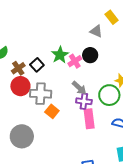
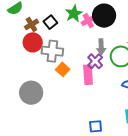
black circle: (90, 55) -> (104, 16), size x1.5
gray arrow: (79, 88) -> (101, 47), moved, turned 42
purple cross: (84, 101) -> (95, 61), turned 35
pink rectangle: (89, 119) -> (88, 75), moved

